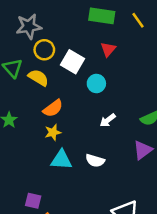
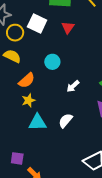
white square: (73, 62) -> (37, 24), moved
cyan circle: (96, 83) -> (52, 62), moved
white semicircle: (95, 161) -> (65, 121), turned 119

